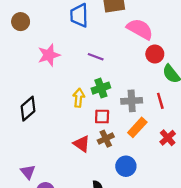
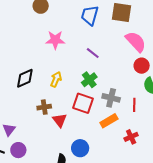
green cross: (101, 88) -> (89, 80), turned -35
yellow arrow: (79, 98) -> (56, 79), moved
red square: (102, 117) -> (83, 103), size x1.5
brown cross: (106, 139) -> (44, 107), moved
blue circle: (126, 166) -> (80, 148), moved

